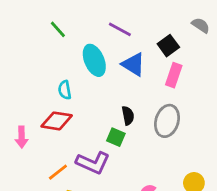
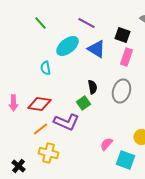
black square: (168, 46) -> (122, 35), turned -35
cyan ellipse: (94, 60) -> (67, 46), turned 75
red diamond: (57, 121) -> (39, 104), moved
green square: (116, 137) -> (83, 103), turned 32

